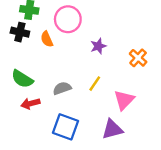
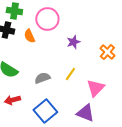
red arrow: (30, 103) -> (12, 100), moved
blue square: (66, 127) -> (45, 111), turned 30
purple triangle: (112, 129) -> (85, 113), turned 36

